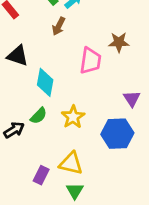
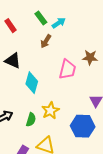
green semicircle: (39, 116) -> (31, 120), moved, turned -32

